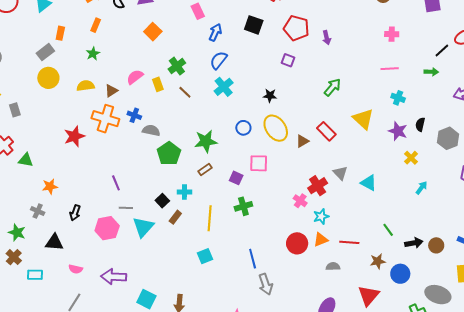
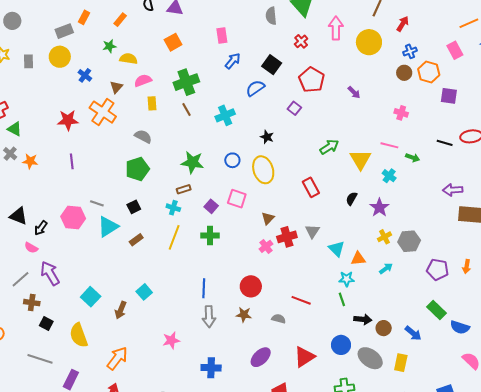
purple arrow: (327, 38) -> (354, 92), moved, turned -48
black line: (442, 50) -> (445, 143), turned 42
blue semicircle: (219, 60) -> (255, 88), moved
green cross: (177, 66) -> (186, 82), size x1.4
green arrow: (431, 72) -> (413, 158), moved
yellow rectangle: (158, 84) -> (152, 103), moved
yellow semicircle: (86, 86) -> (128, 59), moved
brown triangle: (111, 91) -> (116, 87), turned -32
gray rectangle: (15, 110) -> (28, 61), moved
blue cross: (134, 115) -> (85, 75), moved
yellow triangle: (363, 119) -> (360, 160), moved
black semicircle: (420, 124) -> (352, 199), moved
gray hexagon: (448, 138) -> (409, 241), moved
brown triangle: (302, 141) -> (268, 218), moved, turned -32
green pentagon: (169, 154) -> (137, 169), moved
purple line: (116, 183) -> (72, 161), moved
cyan cross: (184, 192) -> (173, 208), moved
gray cross: (38, 211) -> (10, 154), moved
black arrow: (75, 213) -> (41, 228), moved
cyan star: (321, 216) -> (347, 279), moved
brown rectangle: (175, 217) -> (136, 240), moved
orange triangle: (321, 240) -> (358, 259), moved
cyan square: (205, 256) -> (144, 292), moved, turned -35
brown star: (378, 261) -> (244, 315), moved
purple arrow: (114, 277) -> (50, 273), moved, turned 40
gray ellipse: (438, 295) -> (370, 358), moved

